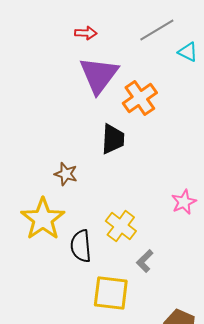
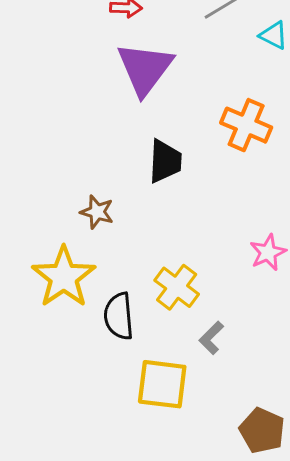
orange cross: (140, 98) -> (246, 125), moved, turned -32

